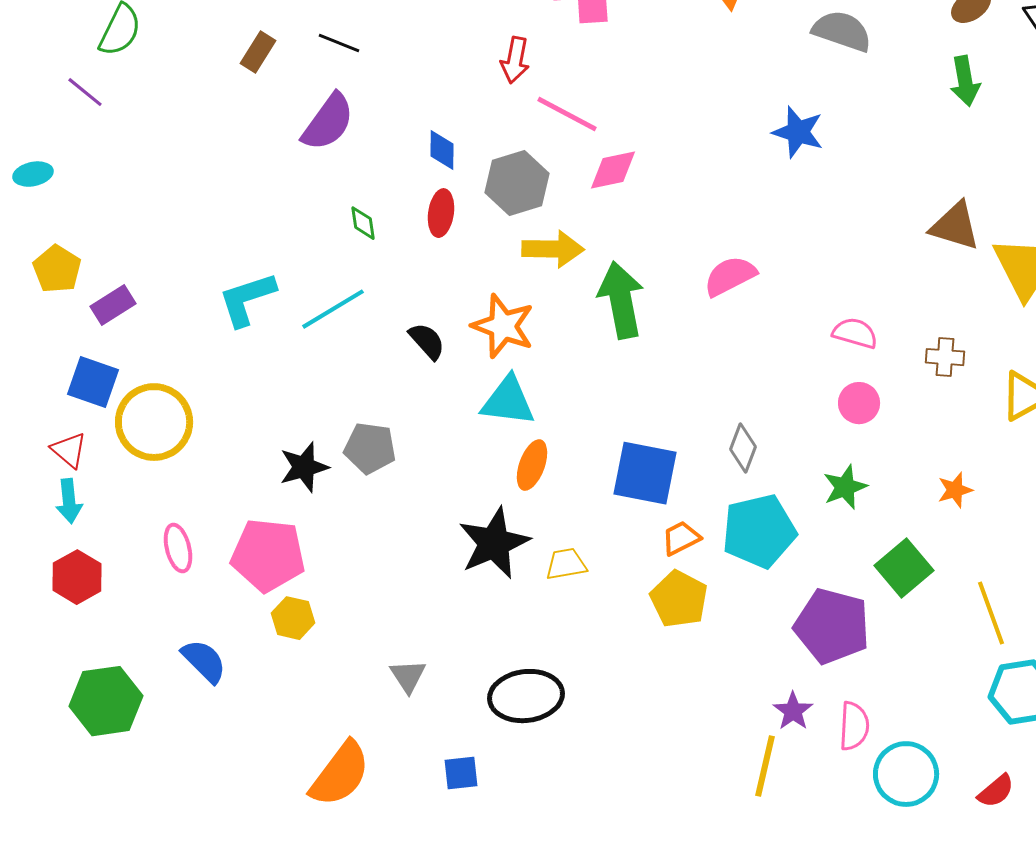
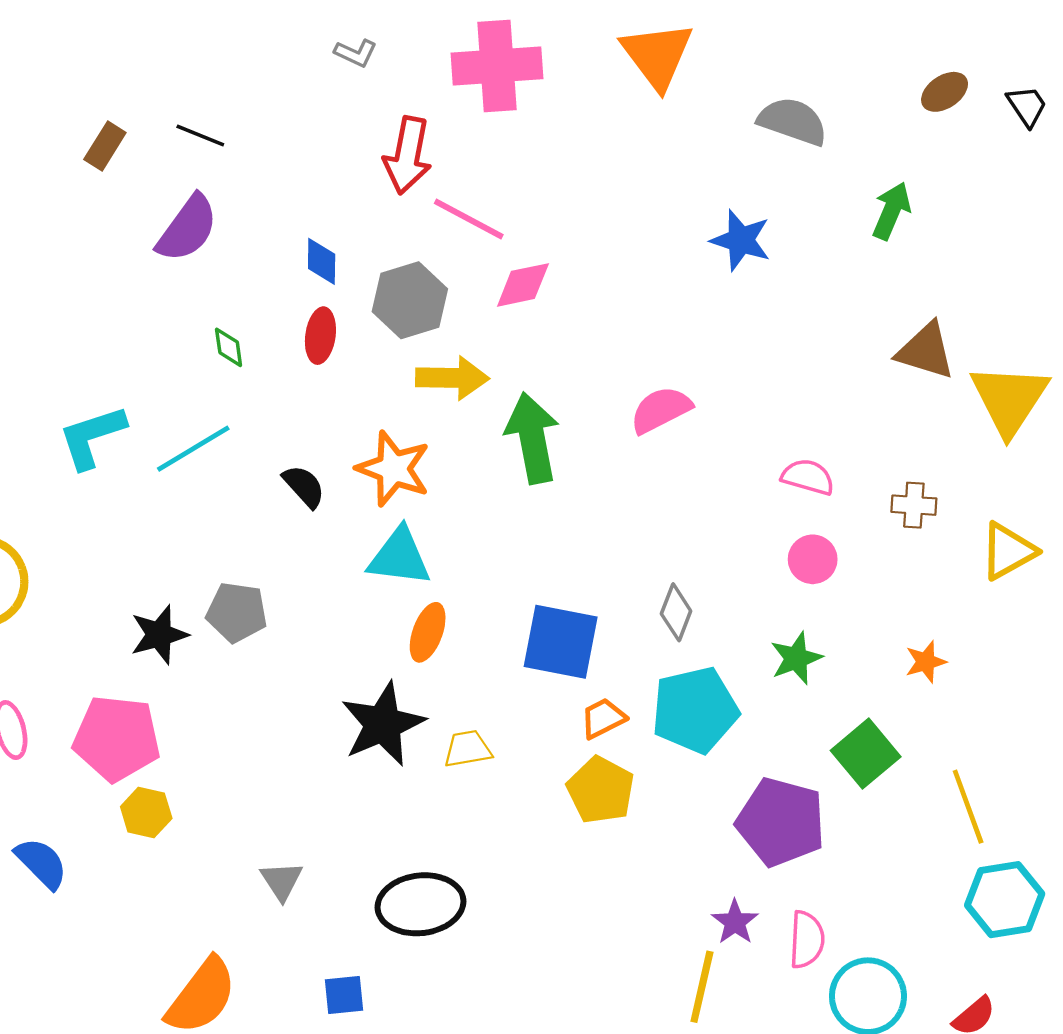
red arrow: (515, 60) -> (408, 155), size x1.4
green arrow: (965, 81) -> (892, 211), moved, turned -147

